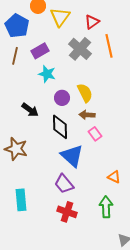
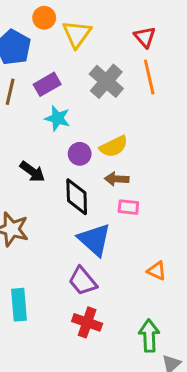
red triangle: (92, 22) -> (145, 37), moved, turned -35
yellow semicircle: (85, 93) -> (114, 146), turned 90
pink rectangle: (95, 134) -> (128, 207), turned -48
green arrow: (106, 207) -> (149, 336), moved

